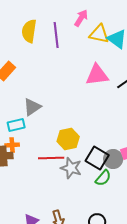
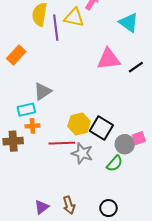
yellow triangle: (99, 34) -> (74, 17), moved
purple line: (56, 35) -> (56, 28), moved
orange cross: (12, 145) -> (32, 126), moved
black square: (97, 158) -> (101, 128), moved

